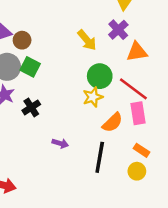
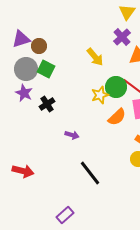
yellow arrow: (87, 40) -> (95, 57), moved
green circle: (100, 76) -> (116, 87), moved
black line: (100, 157) -> (90, 173), moved, turned -48

